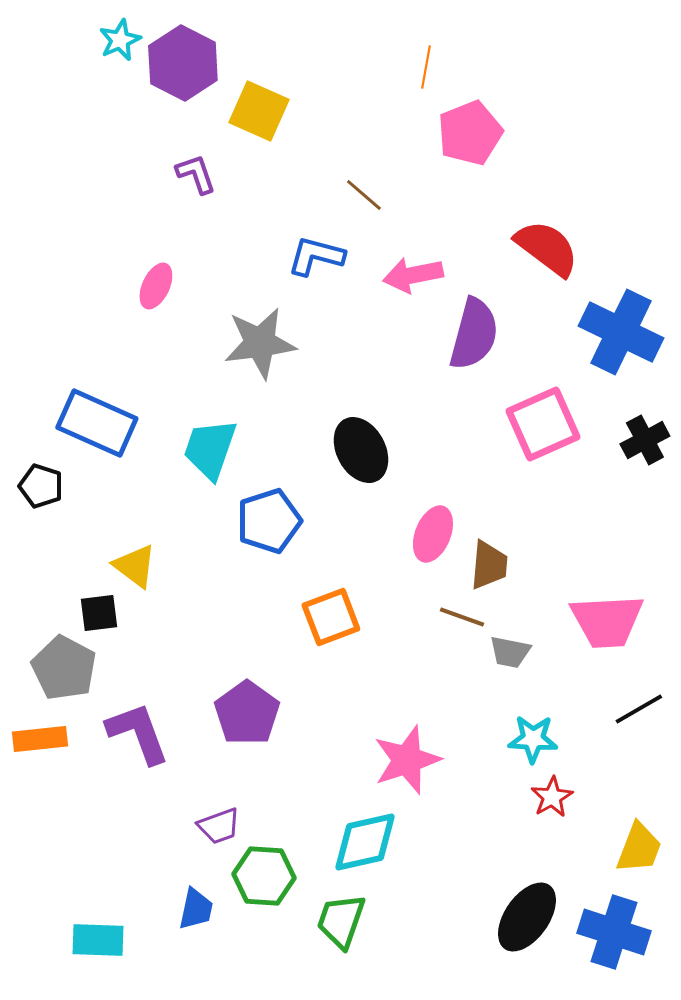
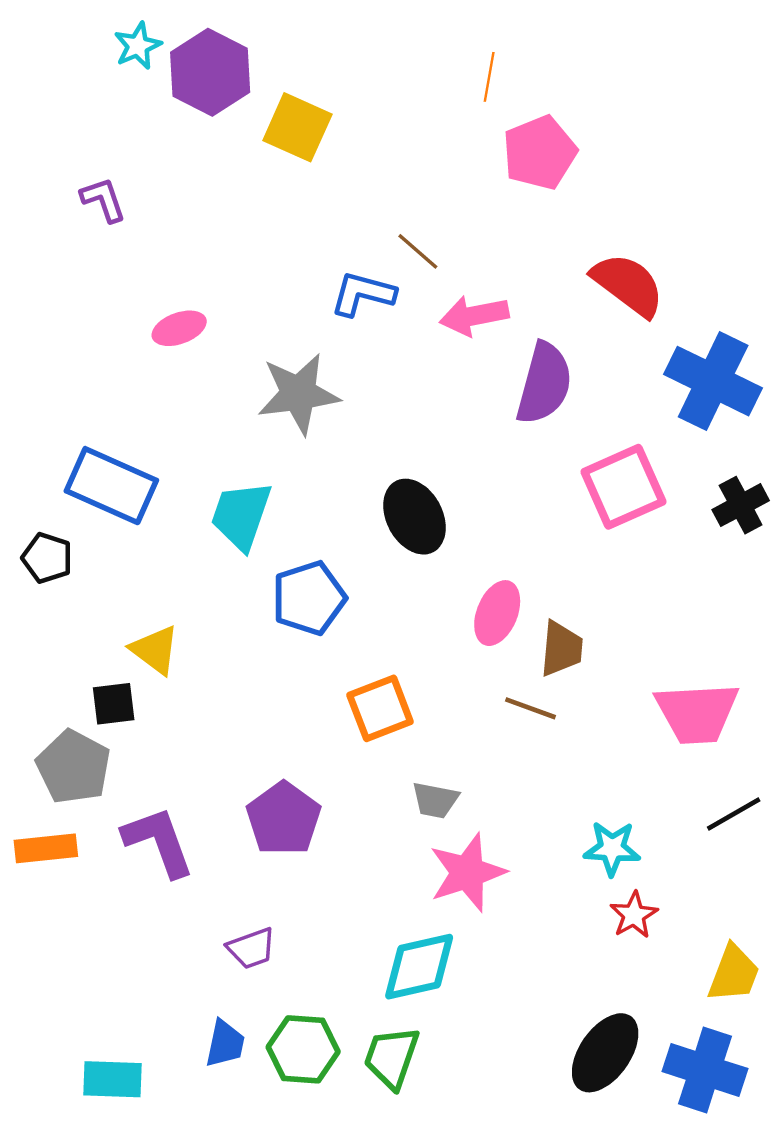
purple L-shape: (196, 174) -> (103, 200), moved
brown line: (364, 195) -> (418, 251), moved
pink ellipse: (156, 286) -> (179, 328), turned 45
gray trapezoid: (510, 652) -> (435, 800), moved
green hexagon: (264, 876) -> (303, 1049), moved

